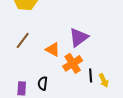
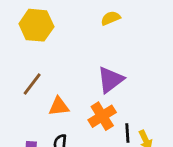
orange triangle: (53, 49) -> (59, 106), moved, turned -35

